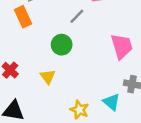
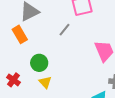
green circle: (62, 45) -> (39, 63), moved

